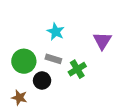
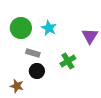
gray rectangle: (53, 59) -> (33, 53), moved
green circle: (24, 61) -> (21, 28), moved

